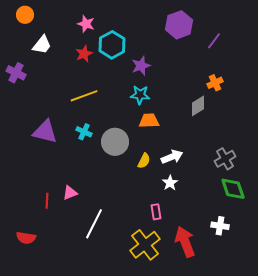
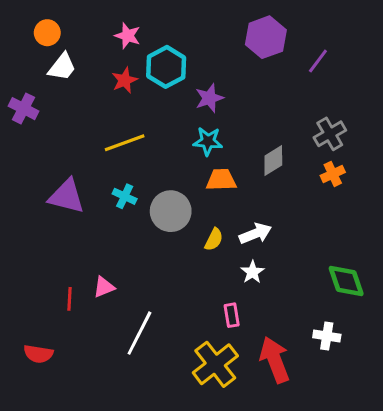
orange circle: (25, 15) -> (47, 33), moved
orange cross: (215, 83) -> (333, 174), moved
gray diamond: (198, 106) -> (273, 161), moved
gray cross: (225, 159) -> (330, 134), moved

